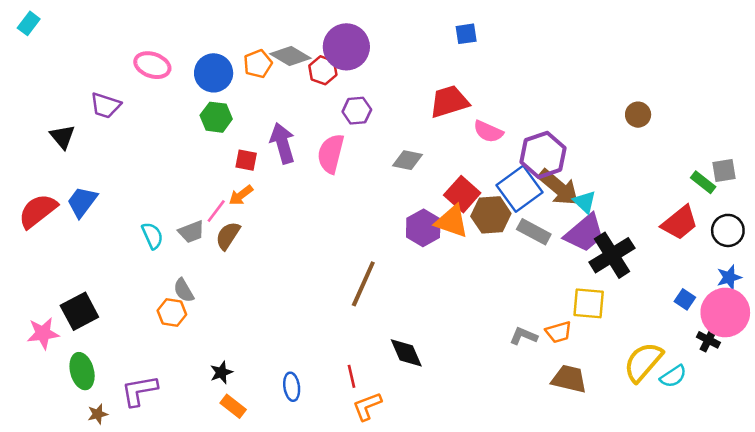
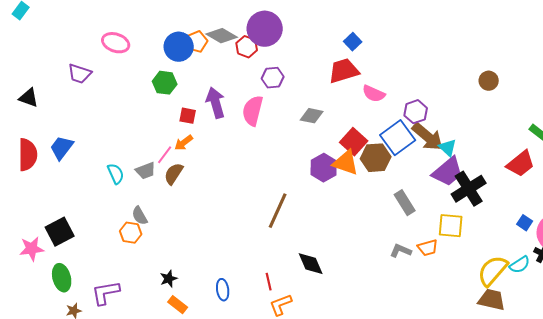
blue square: (466, 34) -> (353, 42), moved, turned -36
blue circle: (214, 73) -> (179, 47), moved
black triangle: (62, 137) -> (29, 98), moved, turned -30
purple hexagon: (543, 155) -> (416, 112), size x0.7
red semicircle: (38, 211) -> (28, 155), turned 128
gray rectangle: (534, 232) -> (405, 203), moved, turned 30
cyan semicircle: (673, 376) -> (520, 265), moved
brown trapezoid: (569, 379) -> (492, 300), moved

